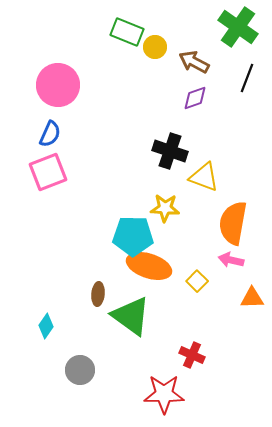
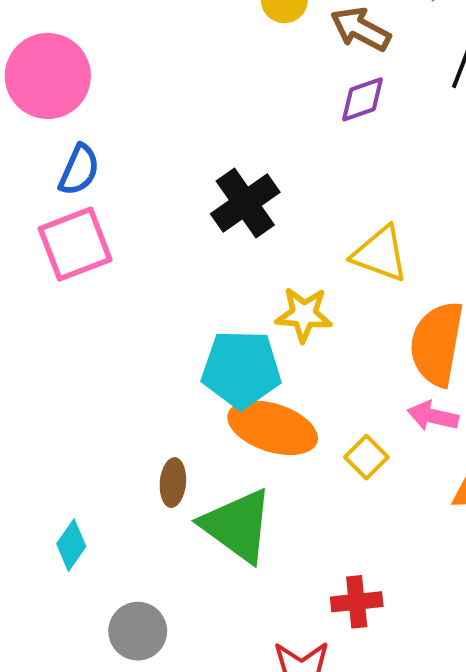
pink circle: (58, 85) -> (48, 76), moved
black cross: (170, 151) -> (245, 203), moved, turned 36
red cross: (192, 355) -> (357, 602), turned -30

